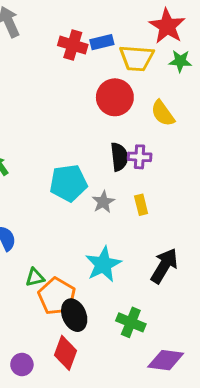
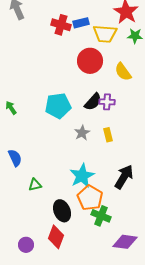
black semicircle: (119, 157) -> (93, 102), turned 48
cyan pentagon: (68, 183) -> (58, 106), moved
orange pentagon: (57, 296) -> (90, 198), moved

